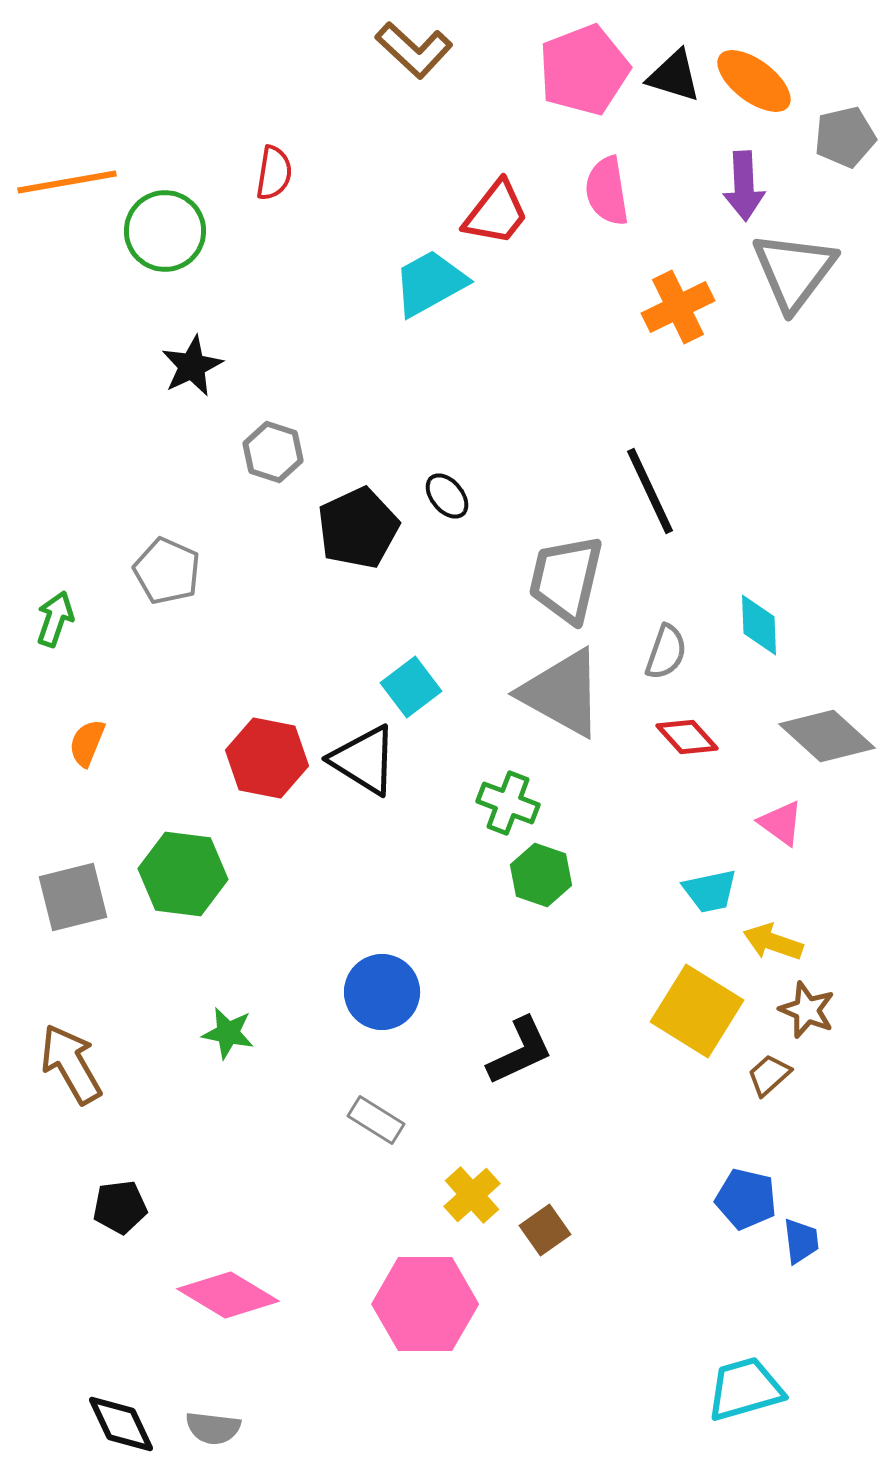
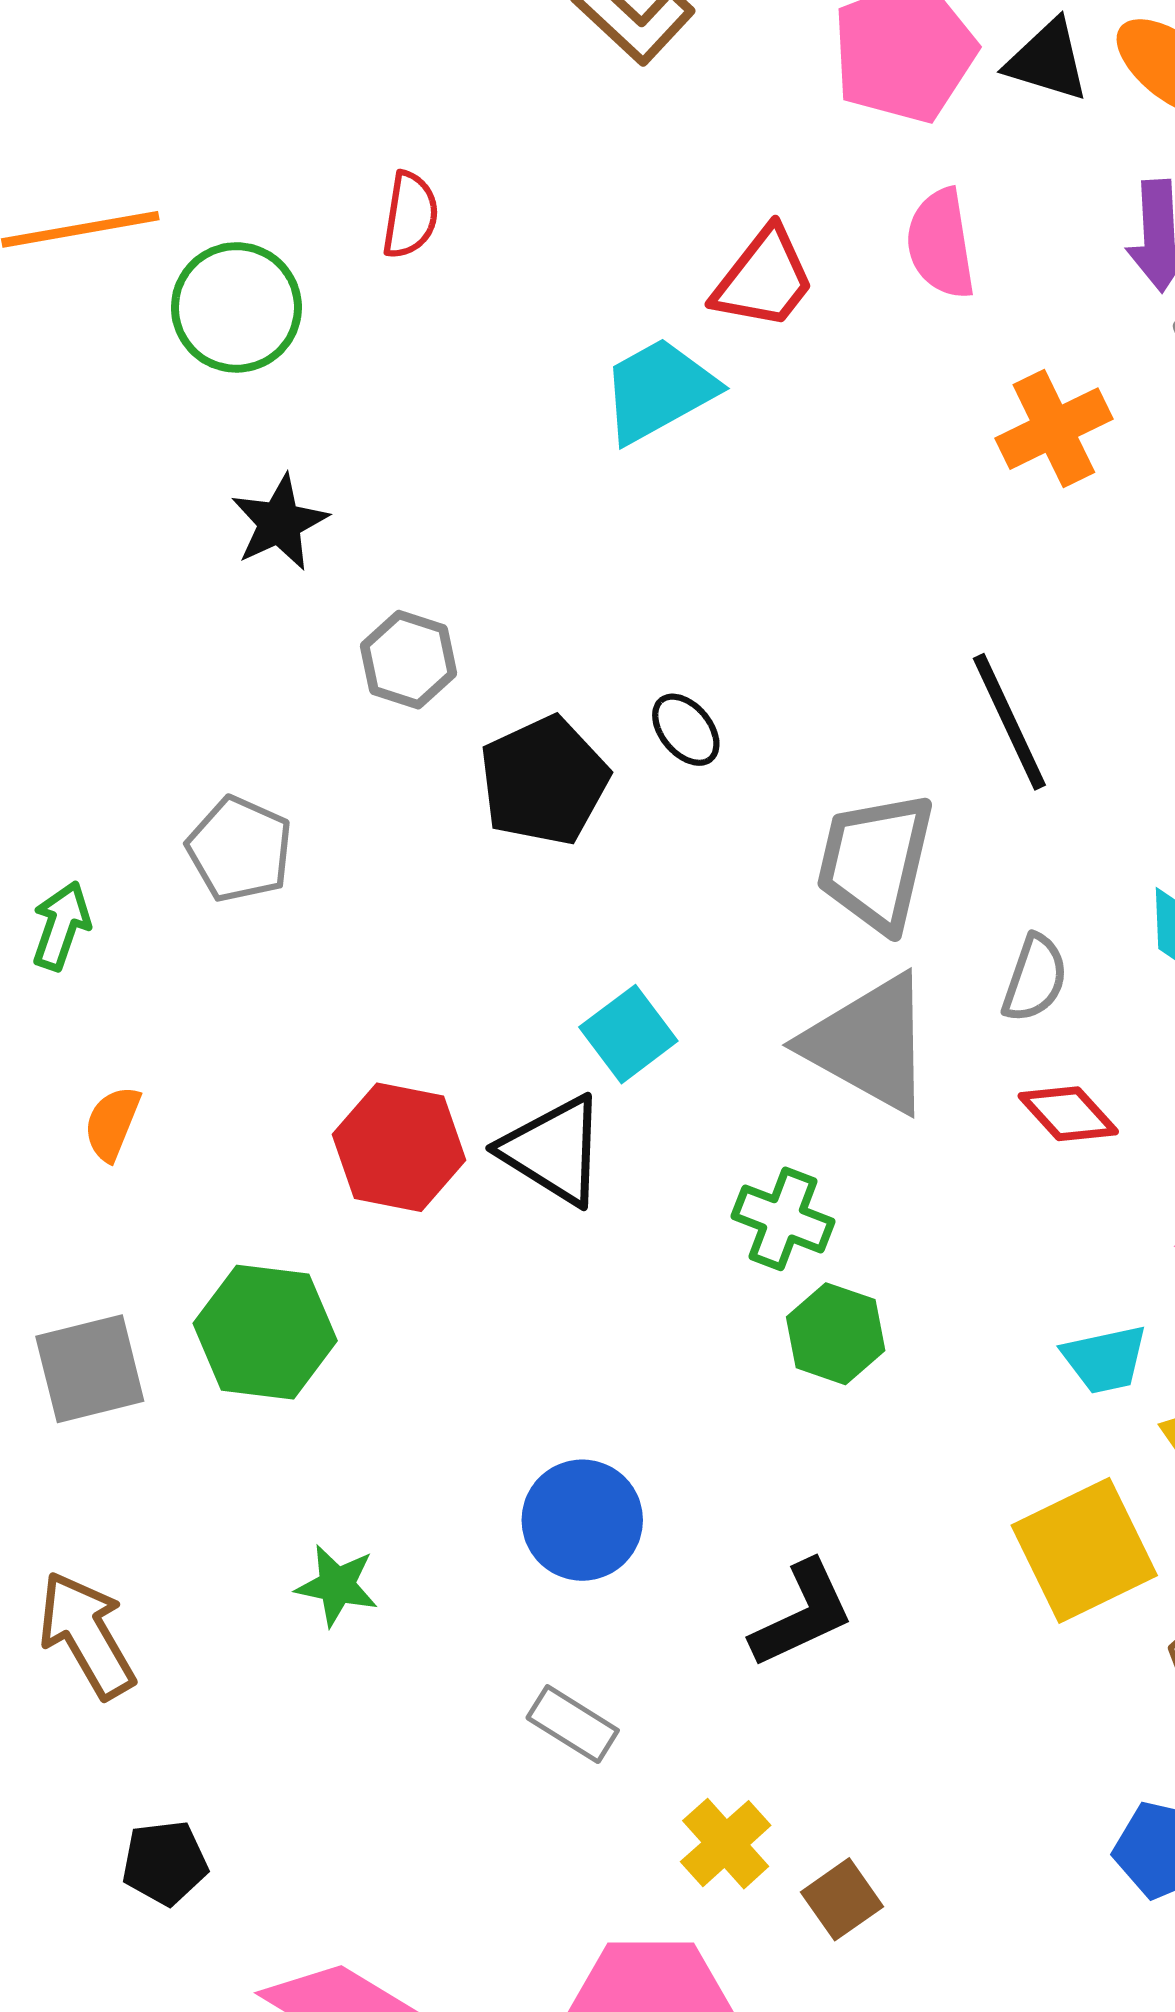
yellow square: (697, 1011) -> (1084, 1550), turned 32

